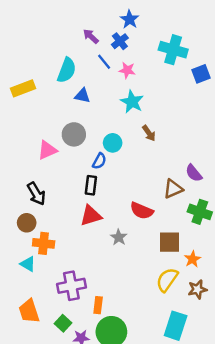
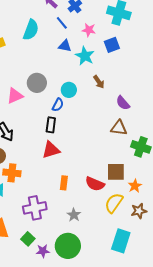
pink star: (127, 70) -> (89, 30), moved
blue square: (201, 74) -> (112, 45), moved
blue triangle: (82, 96) -> (65, 46), moved
purple semicircle: (194, 173) -> (123, 103), moved
brown triangle: (173, 189) -> (119, 128), turned 30
red semicircle: (142, 211) -> (95, 184), moved
gray star: (119, 237) -> (74, 215), moved
orange rectangle: (98, 305) -> (64, 183), moved

